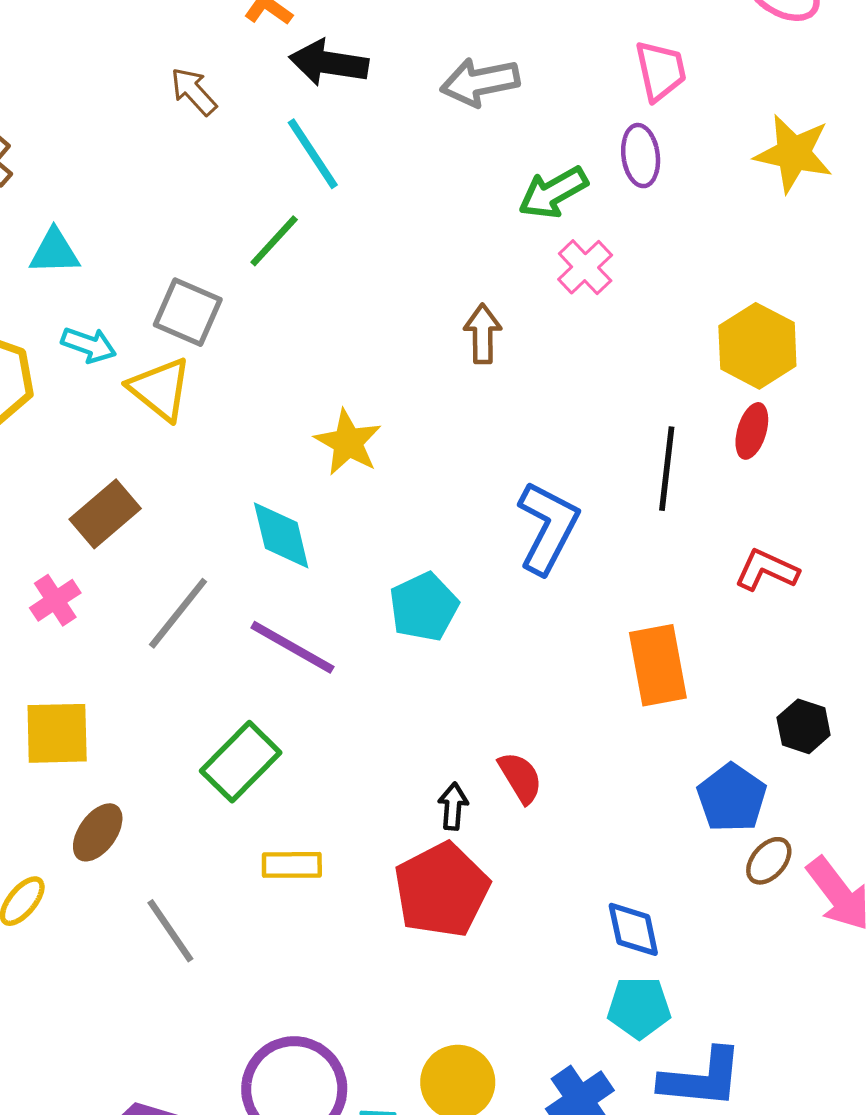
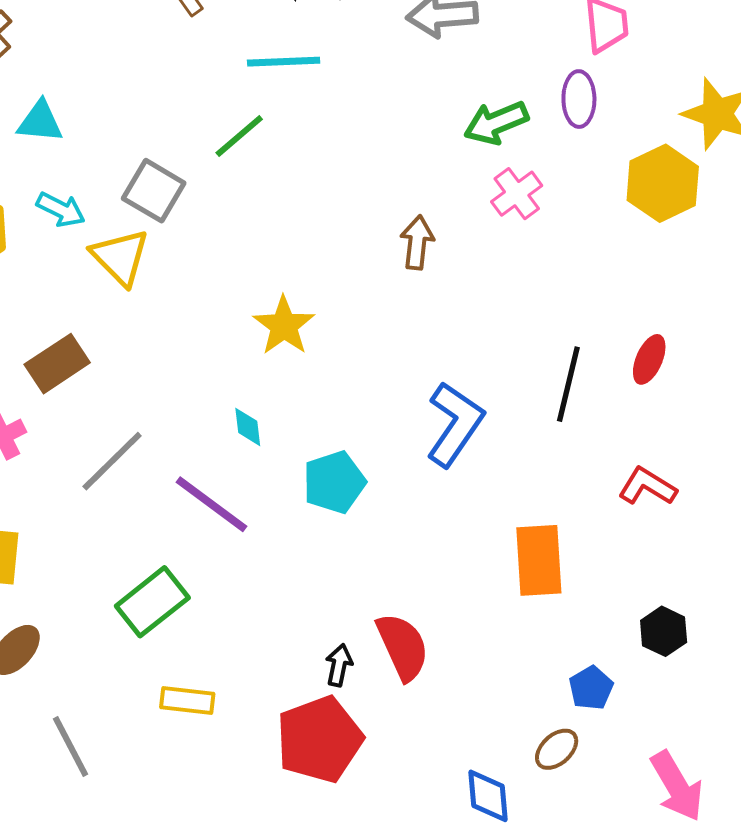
cyan line: (313, 154) -> (284, 62), turned -66
yellow hexagon: (757, 346) -> (663, 183), moved
cyan diamond: (281, 535) -> (248, 427), moved, size x0.6
red semicircle: (520, 778) -> (403, 647), size x1.4
blue pentagon: (732, 798) -> (591, 688), size x0.7
brown ellipse: (769, 861) -> (557, 749), moved

